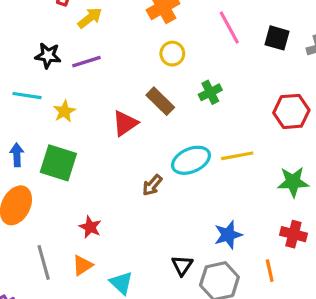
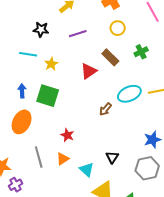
purple line: (86, 62) -> (78, 34), moved
black triangle: (182, 265) -> (112, 157), moved

